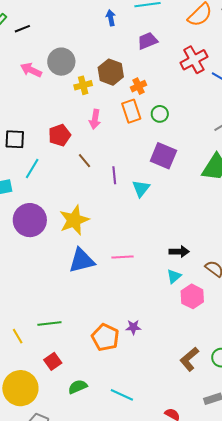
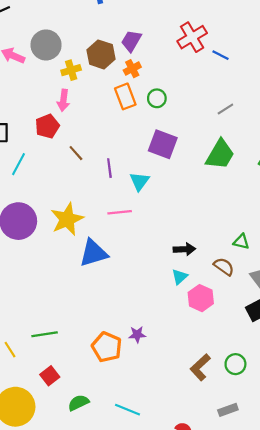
purple trapezoid: (148, 41) -> (131, 41), moved, turned -35
pink arrow: (95, 119) -> (63, 100), moved
pink line: (122, 257) -> (120, 212), moved
blue triangle: (82, 261) -> (93, 253), moved

